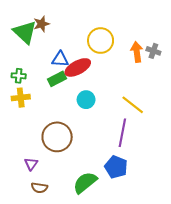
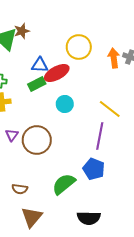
purple triangle: (31, 164) -> (12, 135), moved

